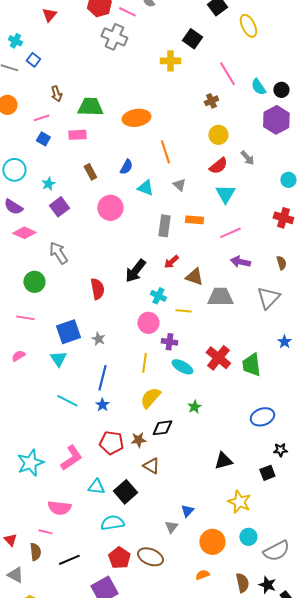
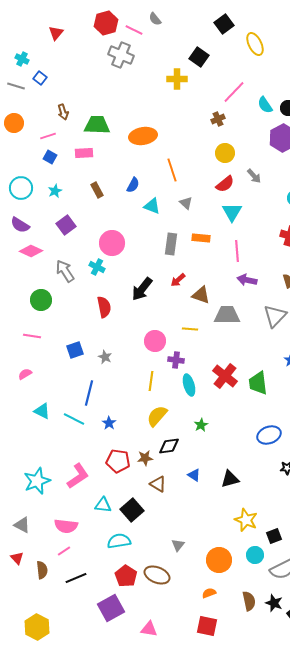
pink line: (227, 74) -> (234, 92), turned 75
cyan star: (48, 184) -> (55, 191), moved
pink circle: (110, 208) -> (112, 243), moved
pink line: (230, 233) -> (237, 251), turned -70
cyan cross: (158, 296) -> (97, 267), moved
blue square: (68, 332) -> (75, 350), size x0.7
cyan triangle: (58, 359) -> (42, 411), moved, turned -30
cyan ellipse: (182, 367) -> (189, 385), turned 45
blue line: (102, 378) -> (89, 393), moved
black square: (267, 473) -> (274, 536), moved
blue triangle: (187, 511) -> (194, 475), moved, turned -40
pink line: (45, 532) -> (64, 551), moved, turned -48
gray triangle: (15, 575) -> (22, 525), moved

